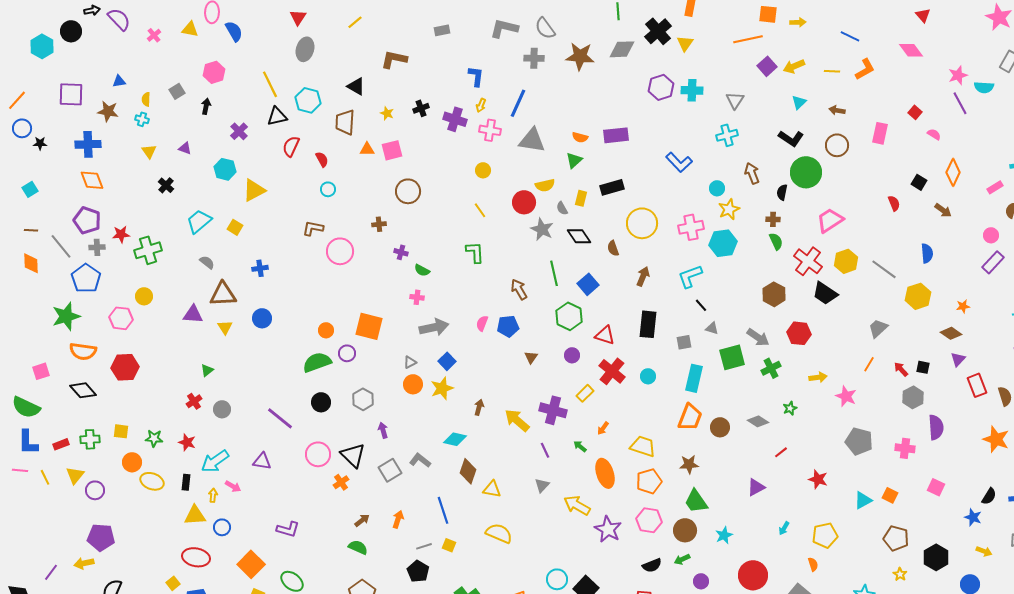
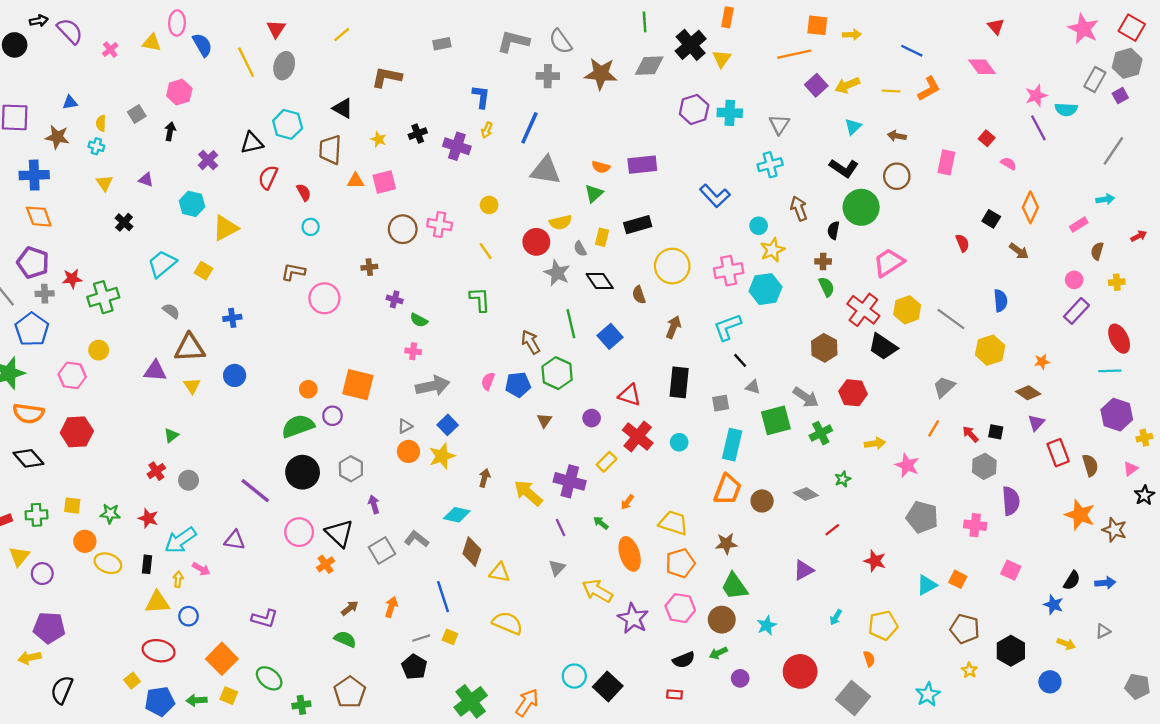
yellow line: (270, 84) -> (246, 62), moved
pink cross: (490, 130) -> (440, 225), moved
green hexagon: (569, 316) -> (557, 373), moved
black circle: (321, 402) -> (303, 472), size x1.5

